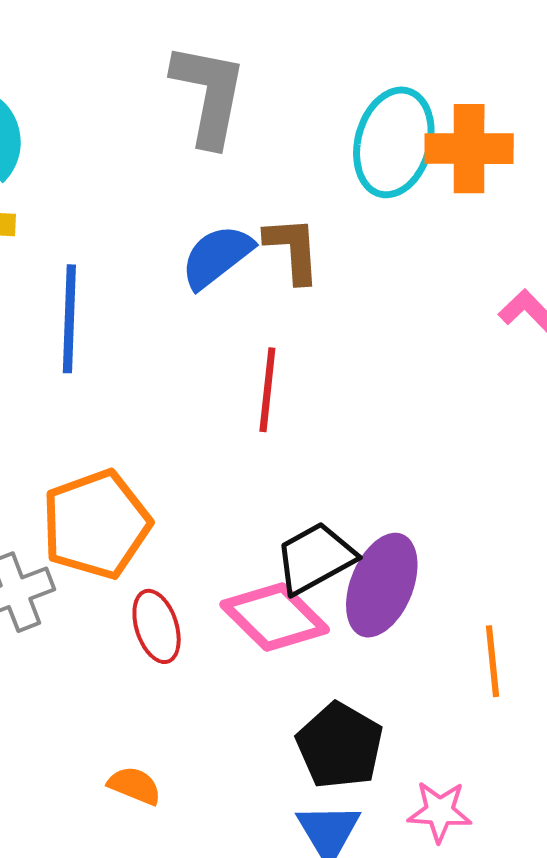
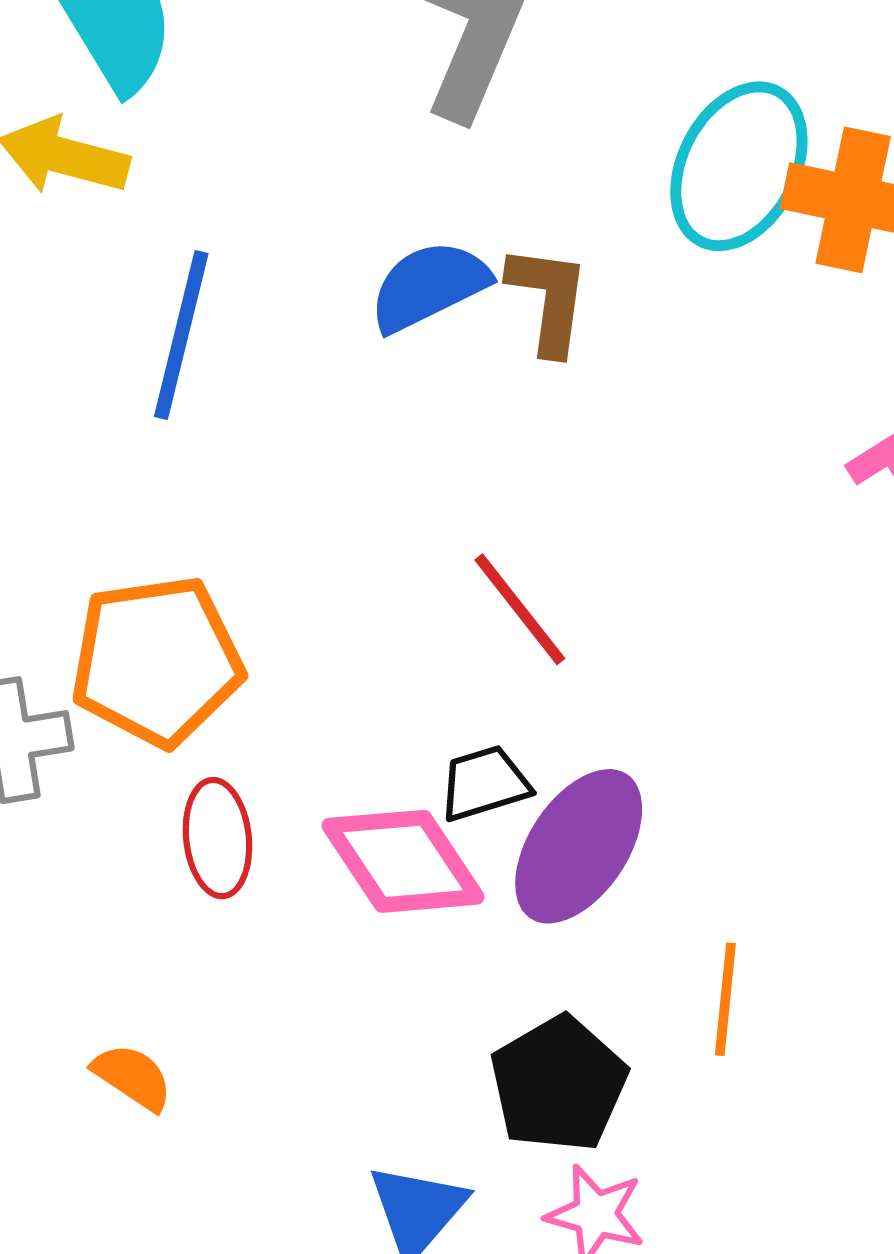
red line: (267, 390) -> (520, 609), moved, turned -56
black trapezoid: (315, 558) -> (484, 783), size x0.7
black pentagon: (340, 746) -> (559, 1084), moved

